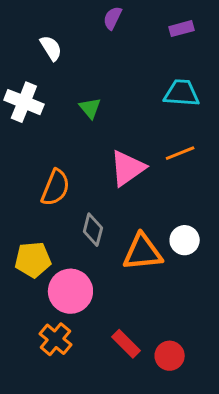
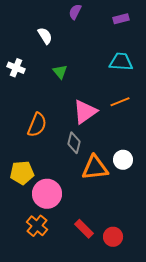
white semicircle: (51, 48) -> (45, 36), moved
white cross: (24, 102) -> (16, 68), size x0.7
gray diamond: (93, 230) -> (74, 143), moved

